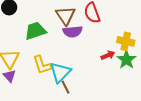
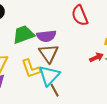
brown triangle: (66, 16) -> (49, 53), moved
purple semicircle: (73, 32) -> (46, 36), moved

